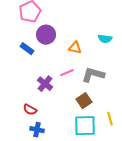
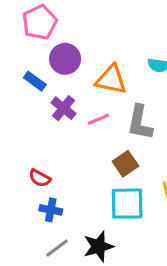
orange triangle: (75, 48) -> (111, 79), size x1.5
gray L-shape: (93, 75) -> (140, 122), turned -95
purple cross: (45, 84) -> (63, 108), moved

